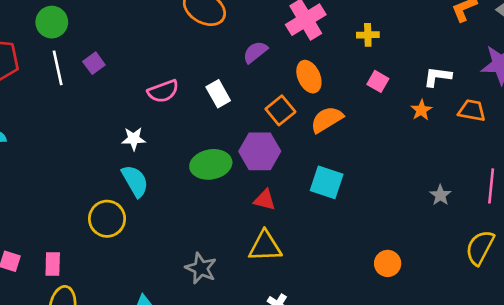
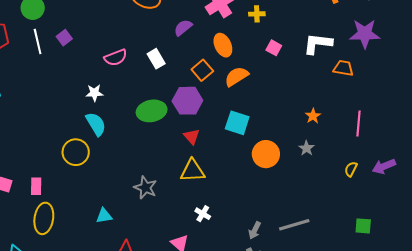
yellow cross: (368, 35) -> (257, 14), moved
white L-shape: (437, 77) -> (318, 44), size x1.4
orange star: (421, 110) -> (313, 116), moved
gray star: (440, 195) -> (306, 148), moved
red triangle: (265, 200) -> (192, 136), turned 36
yellow semicircle: (480, 248) -> (351, 169), size x0.6
orange circle: (388, 263) -> (266, 154), moved, size x1.4

